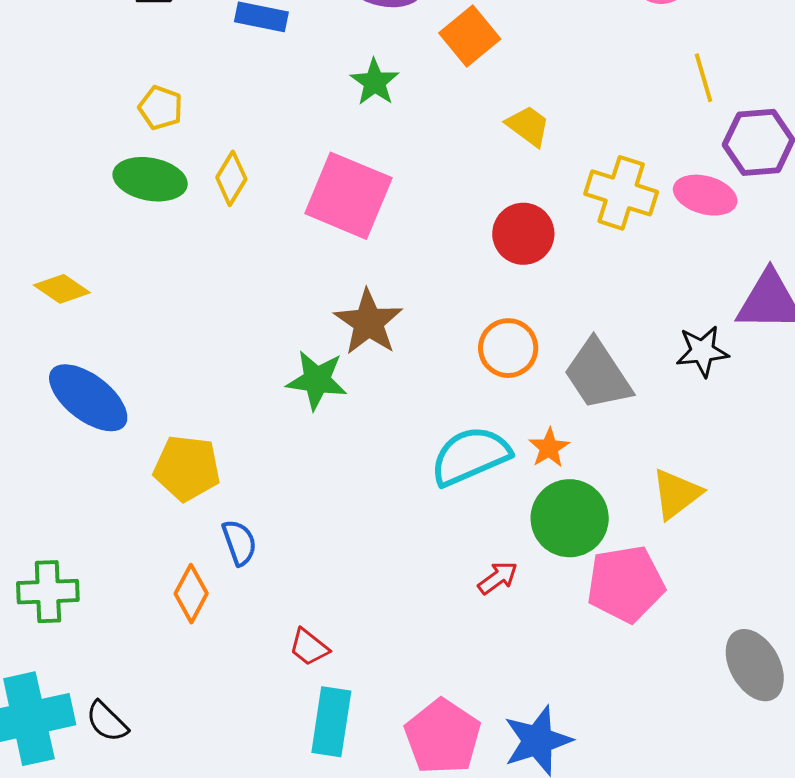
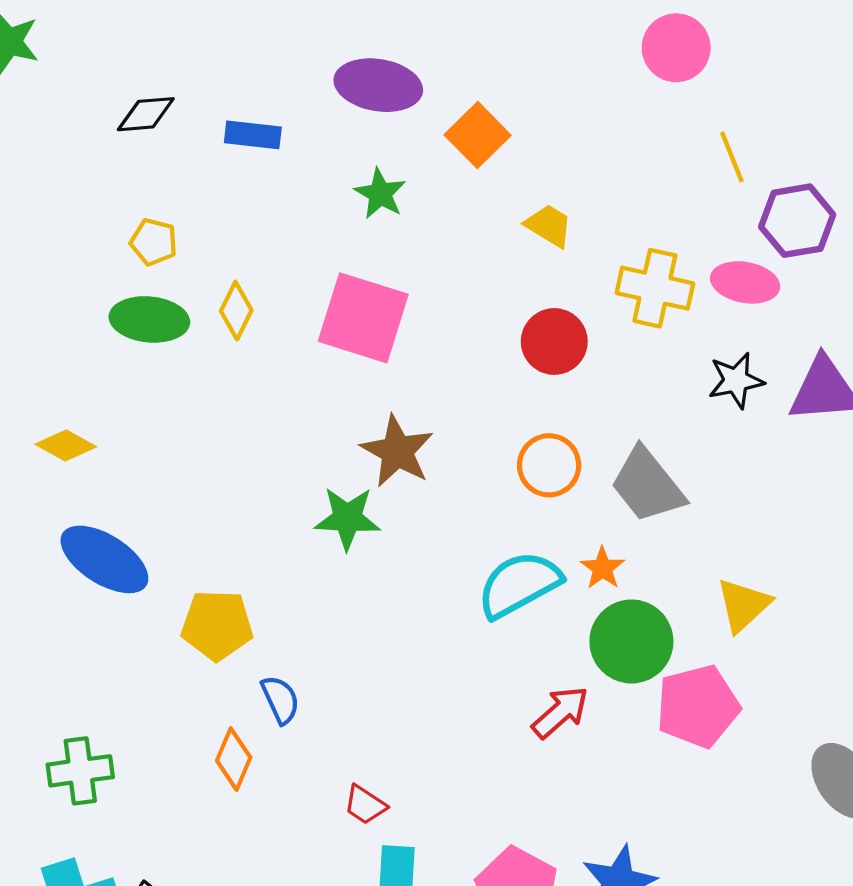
black star: (702, 351) -> (736, 380), moved
red arrow: (498, 578) -> (560, 712), size x1.4

